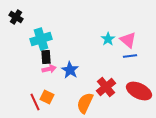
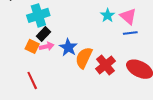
black rectangle: (46, 57) -> (44, 34), turned 48
orange square: (47, 97) -> (32, 46), moved
orange semicircle: (85, 103) -> (84, 58), moved

